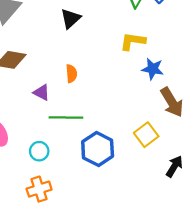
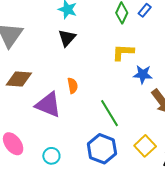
purple triangle: (42, 92) -> (48, 105), size x1.8
green line: (66, 117) -> (109, 113), moved, turned 64
yellow square: (146, 135) -> (145, 146), moved

